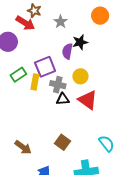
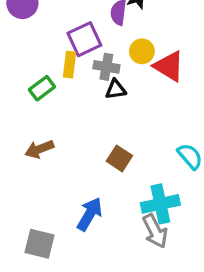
green rectangle: (18, 75) -> (42, 88), moved
red triangle: (88, 100) -> (169, 66), moved
brown arrow: (23, 147) -> (39, 149), moved, turned 126

